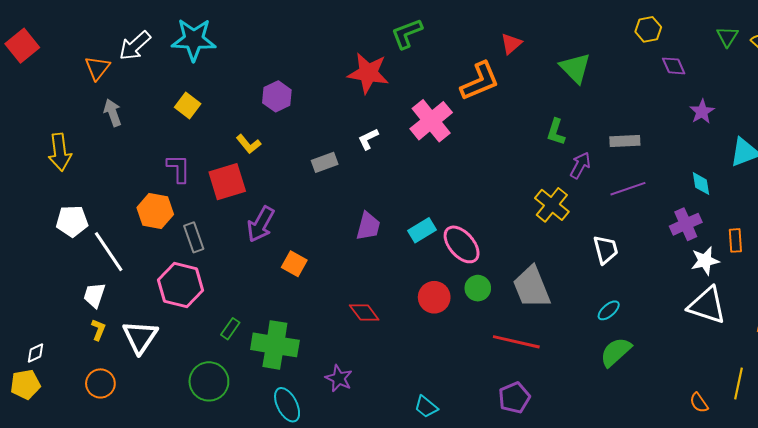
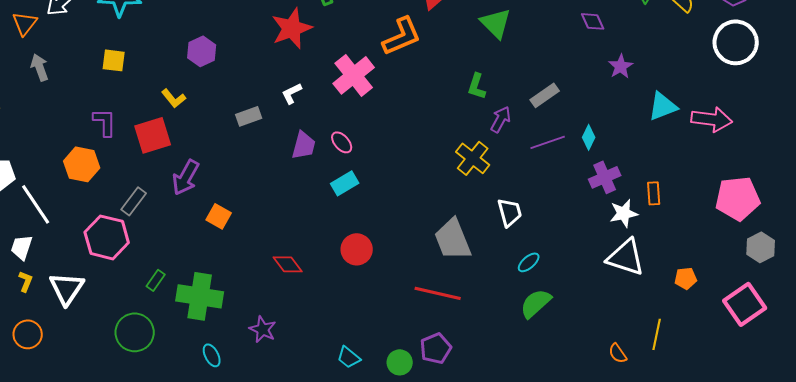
red star: (368, 73) -> (292, 28), turned -30
yellow square: (188, 105) -> (114, 60), turned -30
gray rectangle: (625, 141) -> (545, 95), turned -32
cyan diamond: (701, 184) -> (589, 137), moved, turned 35
purple trapezoid: (368, 226) -> (304, 145), moved
gray rectangle: (194, 237) -> (134, 201), moved, turned 56
pink ellipse: (462, 244) -> (342, 142), moved, size x0.6
white trapezoid: (606, 250) -> (510, 212), moved
green circle: (478, 288) -> (400, 362), moved
cyan ellipse: (287, 405) -> (212, 355), size x0.7

